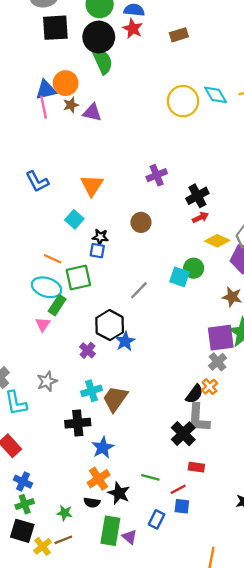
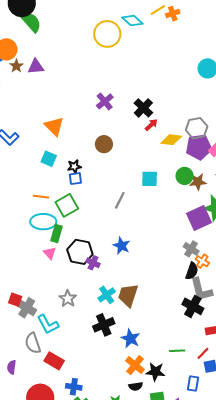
green circle: (194, 268) -> (185, 176), moved
black hexagon: (110, 325) -> (80, 252), moved
gray cross: (218, 362) -> (191, 249), moved

